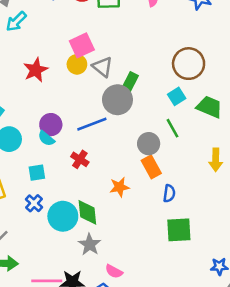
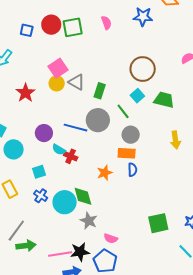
gray circle: (117, 100) -> (98, 120), moved
blue line: (92, 124) -> (76, 128), turned 45
green line: (172, 128) -> (123, 111), moved
cyan semicircle: (46, 138) -> (59, 150), moved
gray circle: (149, 144) -> (131, 135), moved
orange rectangle: (151, 167) -> (127, 153), turned -48
blue semicircle: (169, 193) -> (132, 170), moved
green square: (179, 230) -> (158, 223), moved

